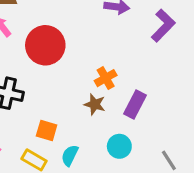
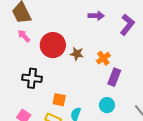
orange cross: (106, 78) -> (103, 58), moved
brown star: (95, 104) -> (77, 54), moved

